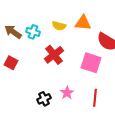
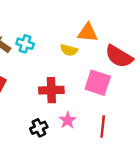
yellow semicircle: (59, 26) -> (69, 50), moved
red cross: (54, 55) -> (51, 90), moved, turned 36

